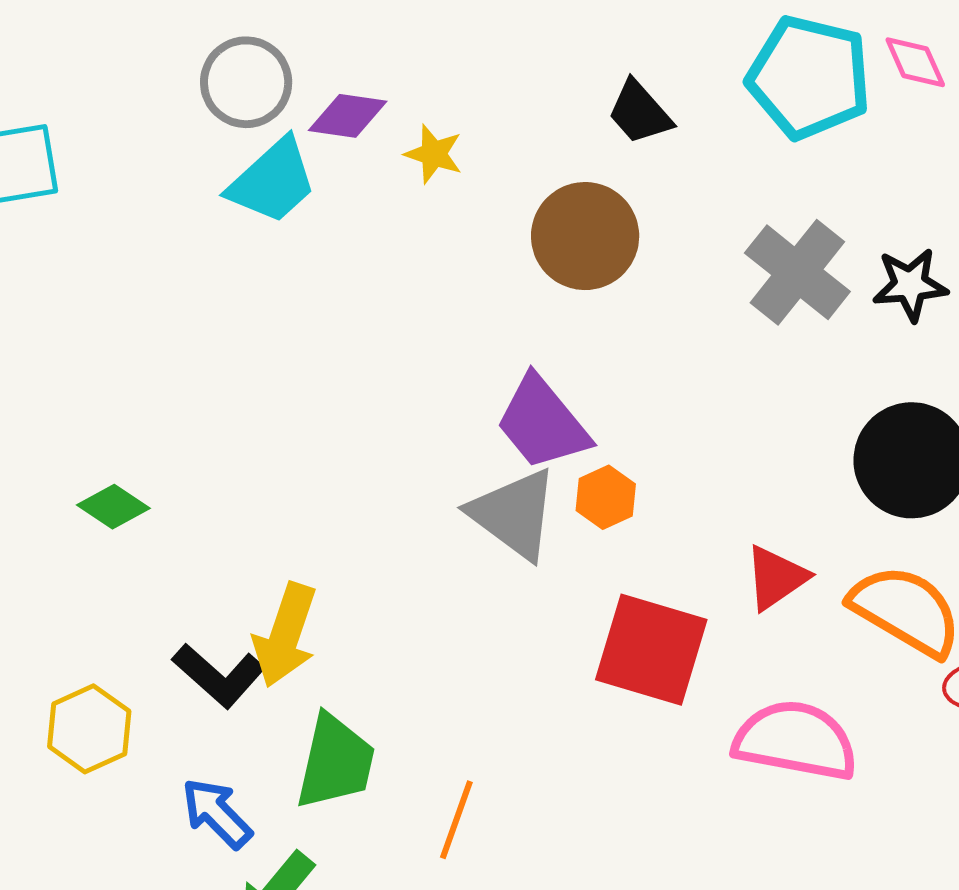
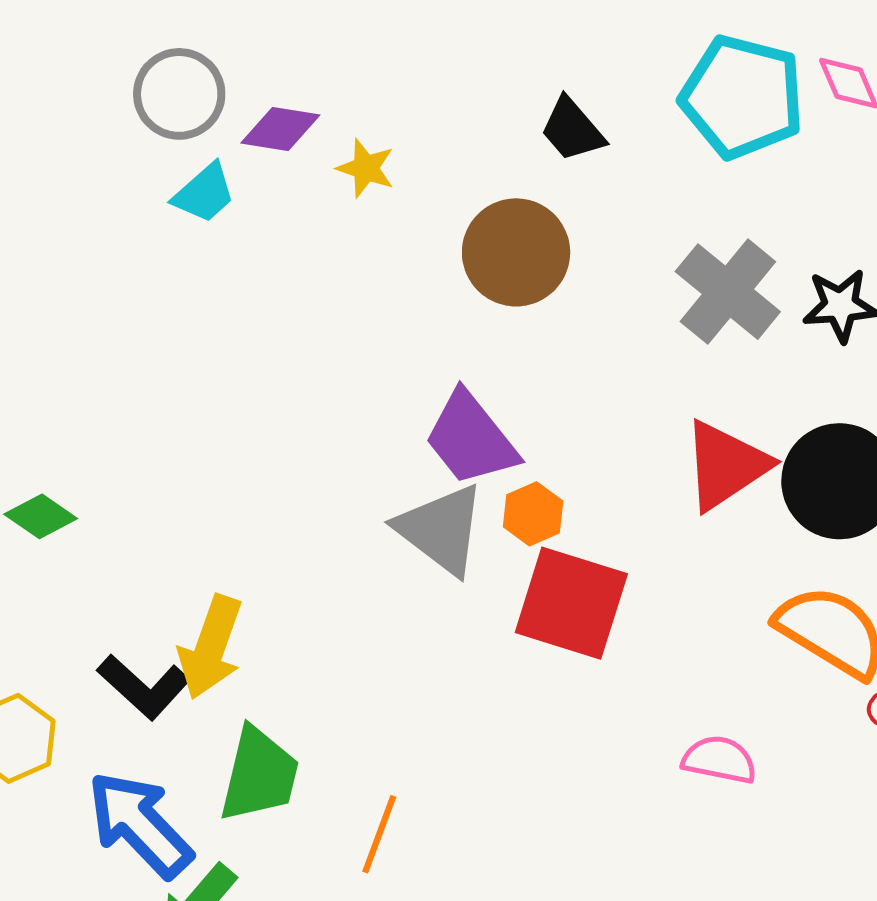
cyan trapezoid: (273, 181) -> (204, 193), size x0.7
red triangle: (776, 578) -> (726, 465), moved, size x1.4
red square: (651, 650) -> (571, 603), moved
pink semicircle: (795, 740) -> (719, 760), size x0.6
blue arrow: (217, 813) -> (140, 824), size x1.5

